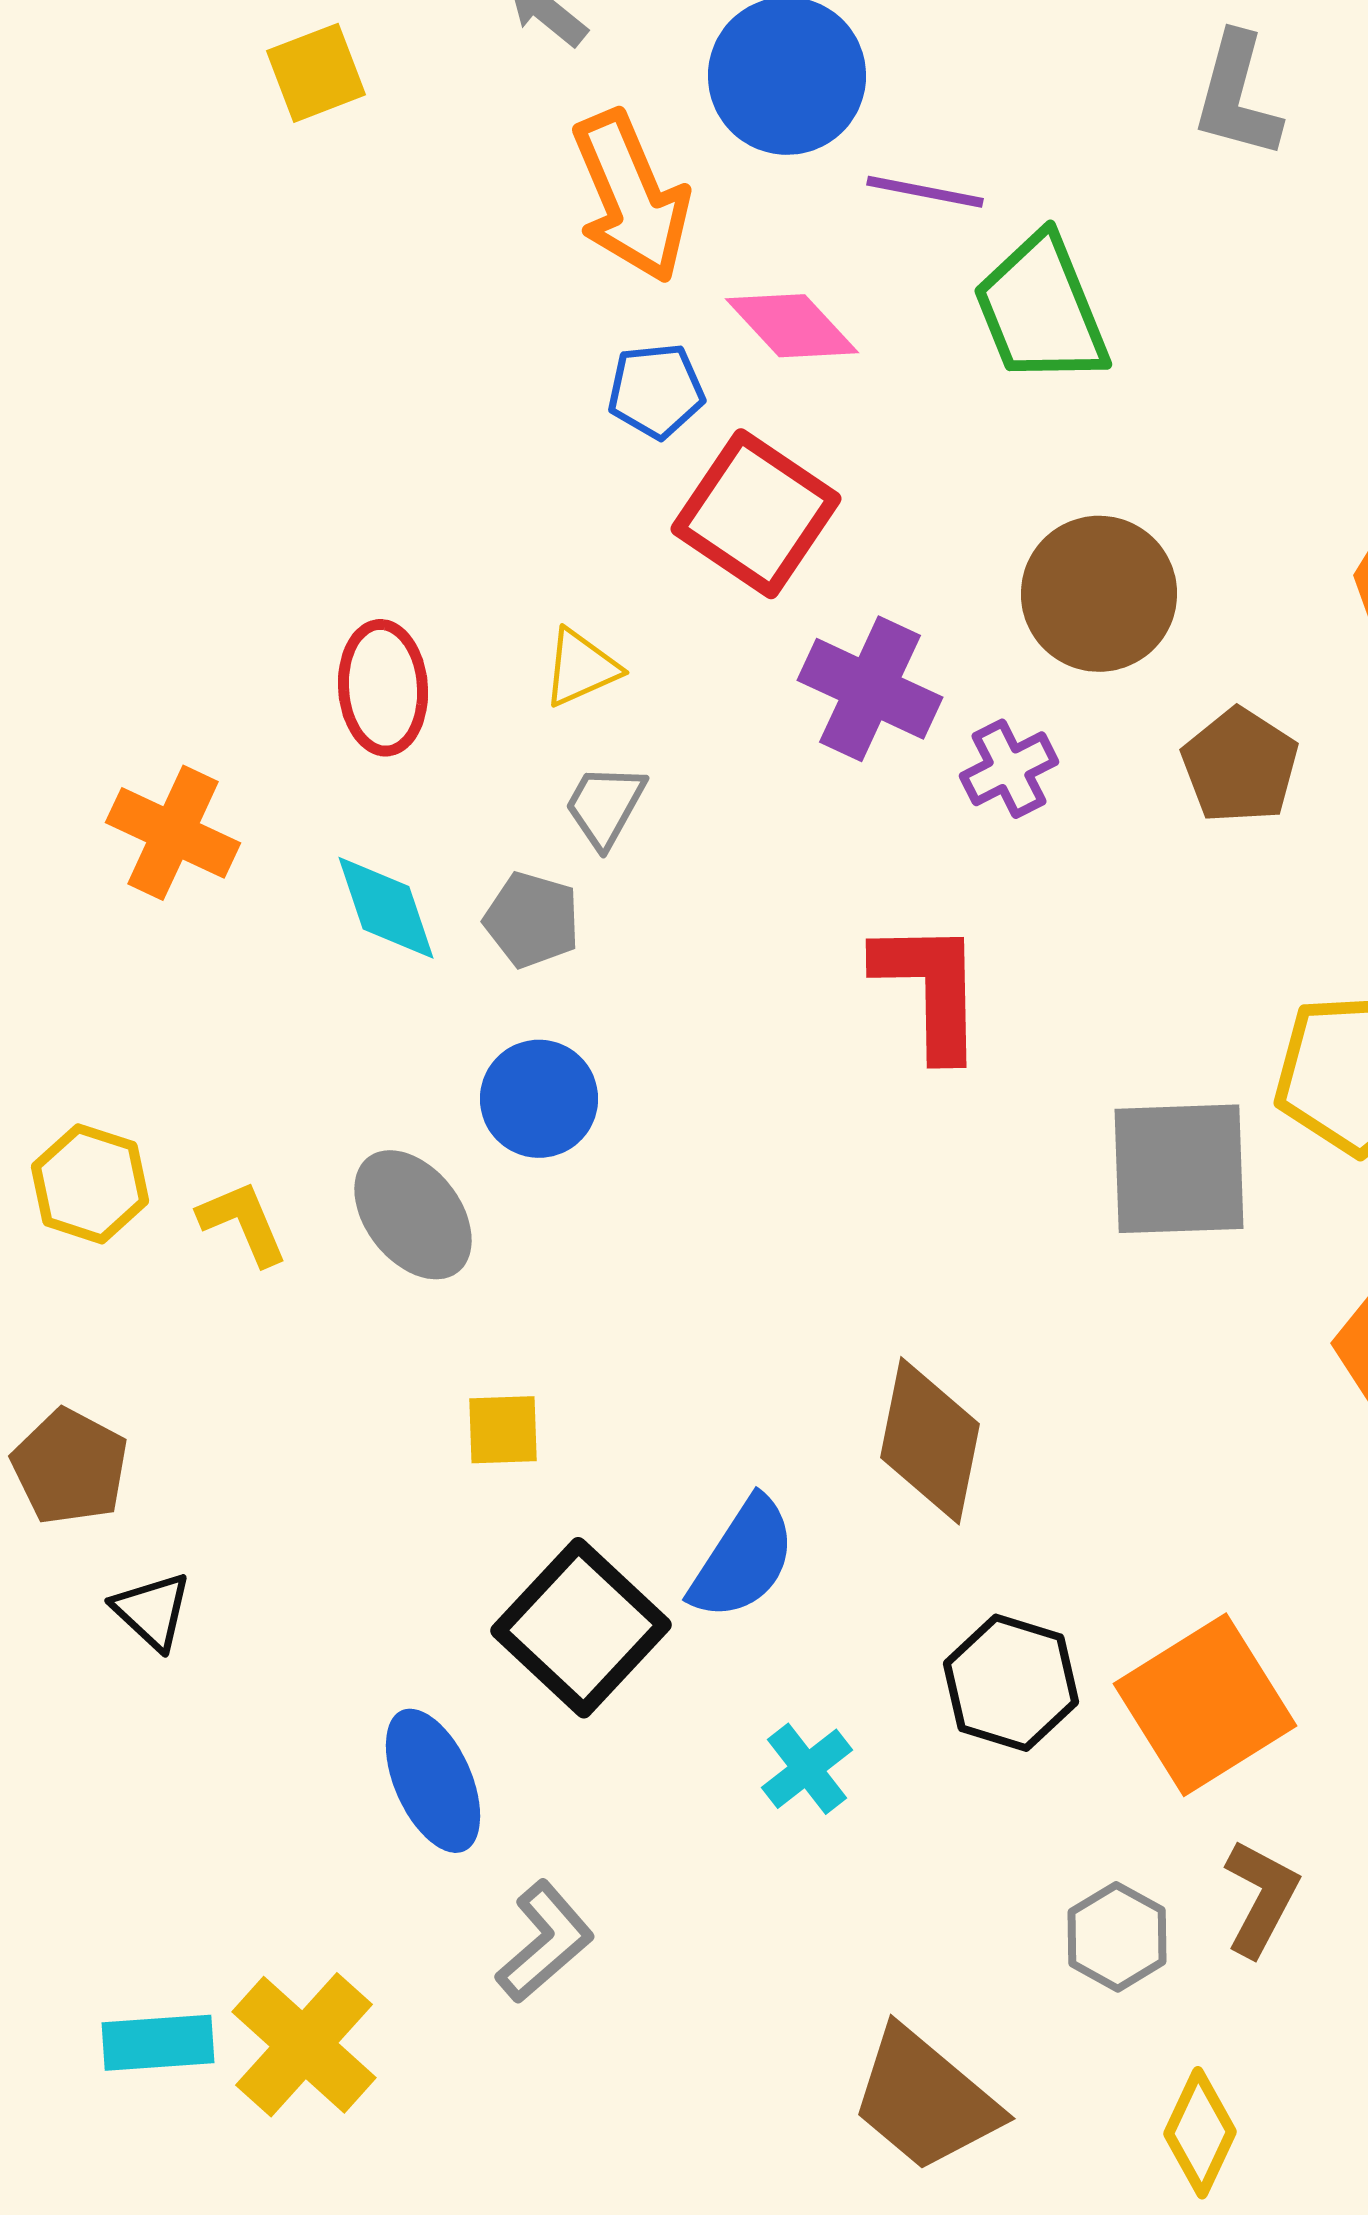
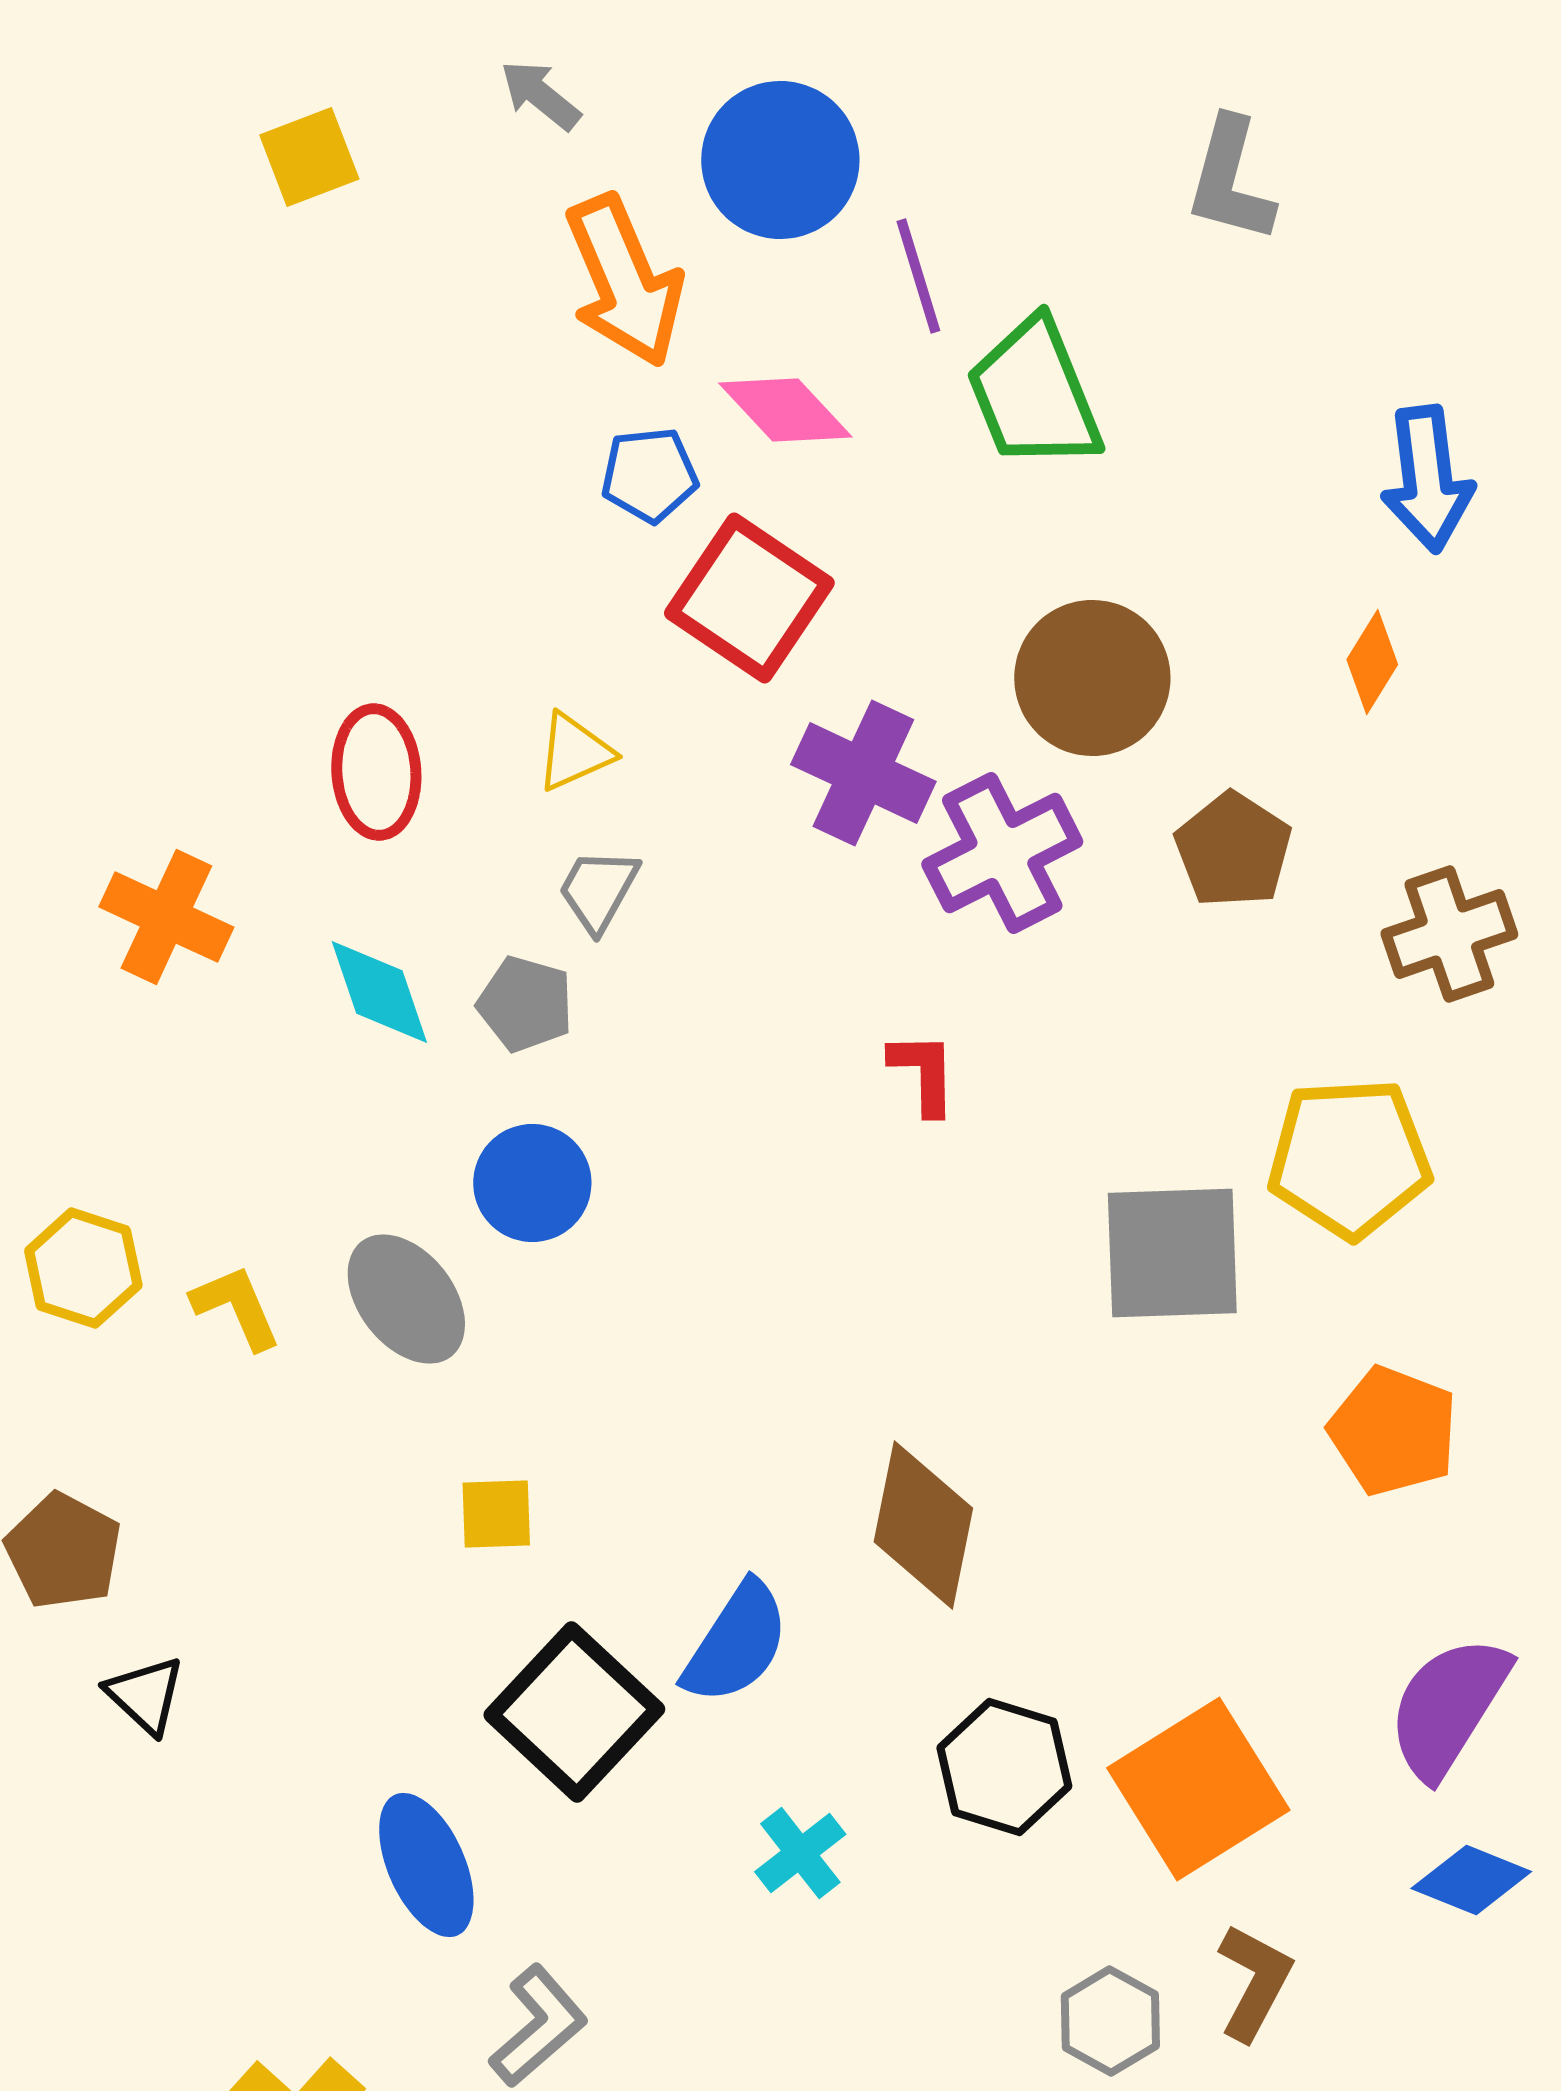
purple line: (925, 192) -> (918, 276), turned 62
purple cross: (1009, 769) -> (1002, 853), size x1.6
red L-shape: (930, 989) -> (923, 1073), size x0.6

